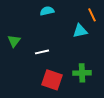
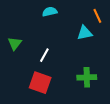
white line: (42, 52) -> (44, 55), turned -48
red square: (52, 80) -> (40, 83), moved

